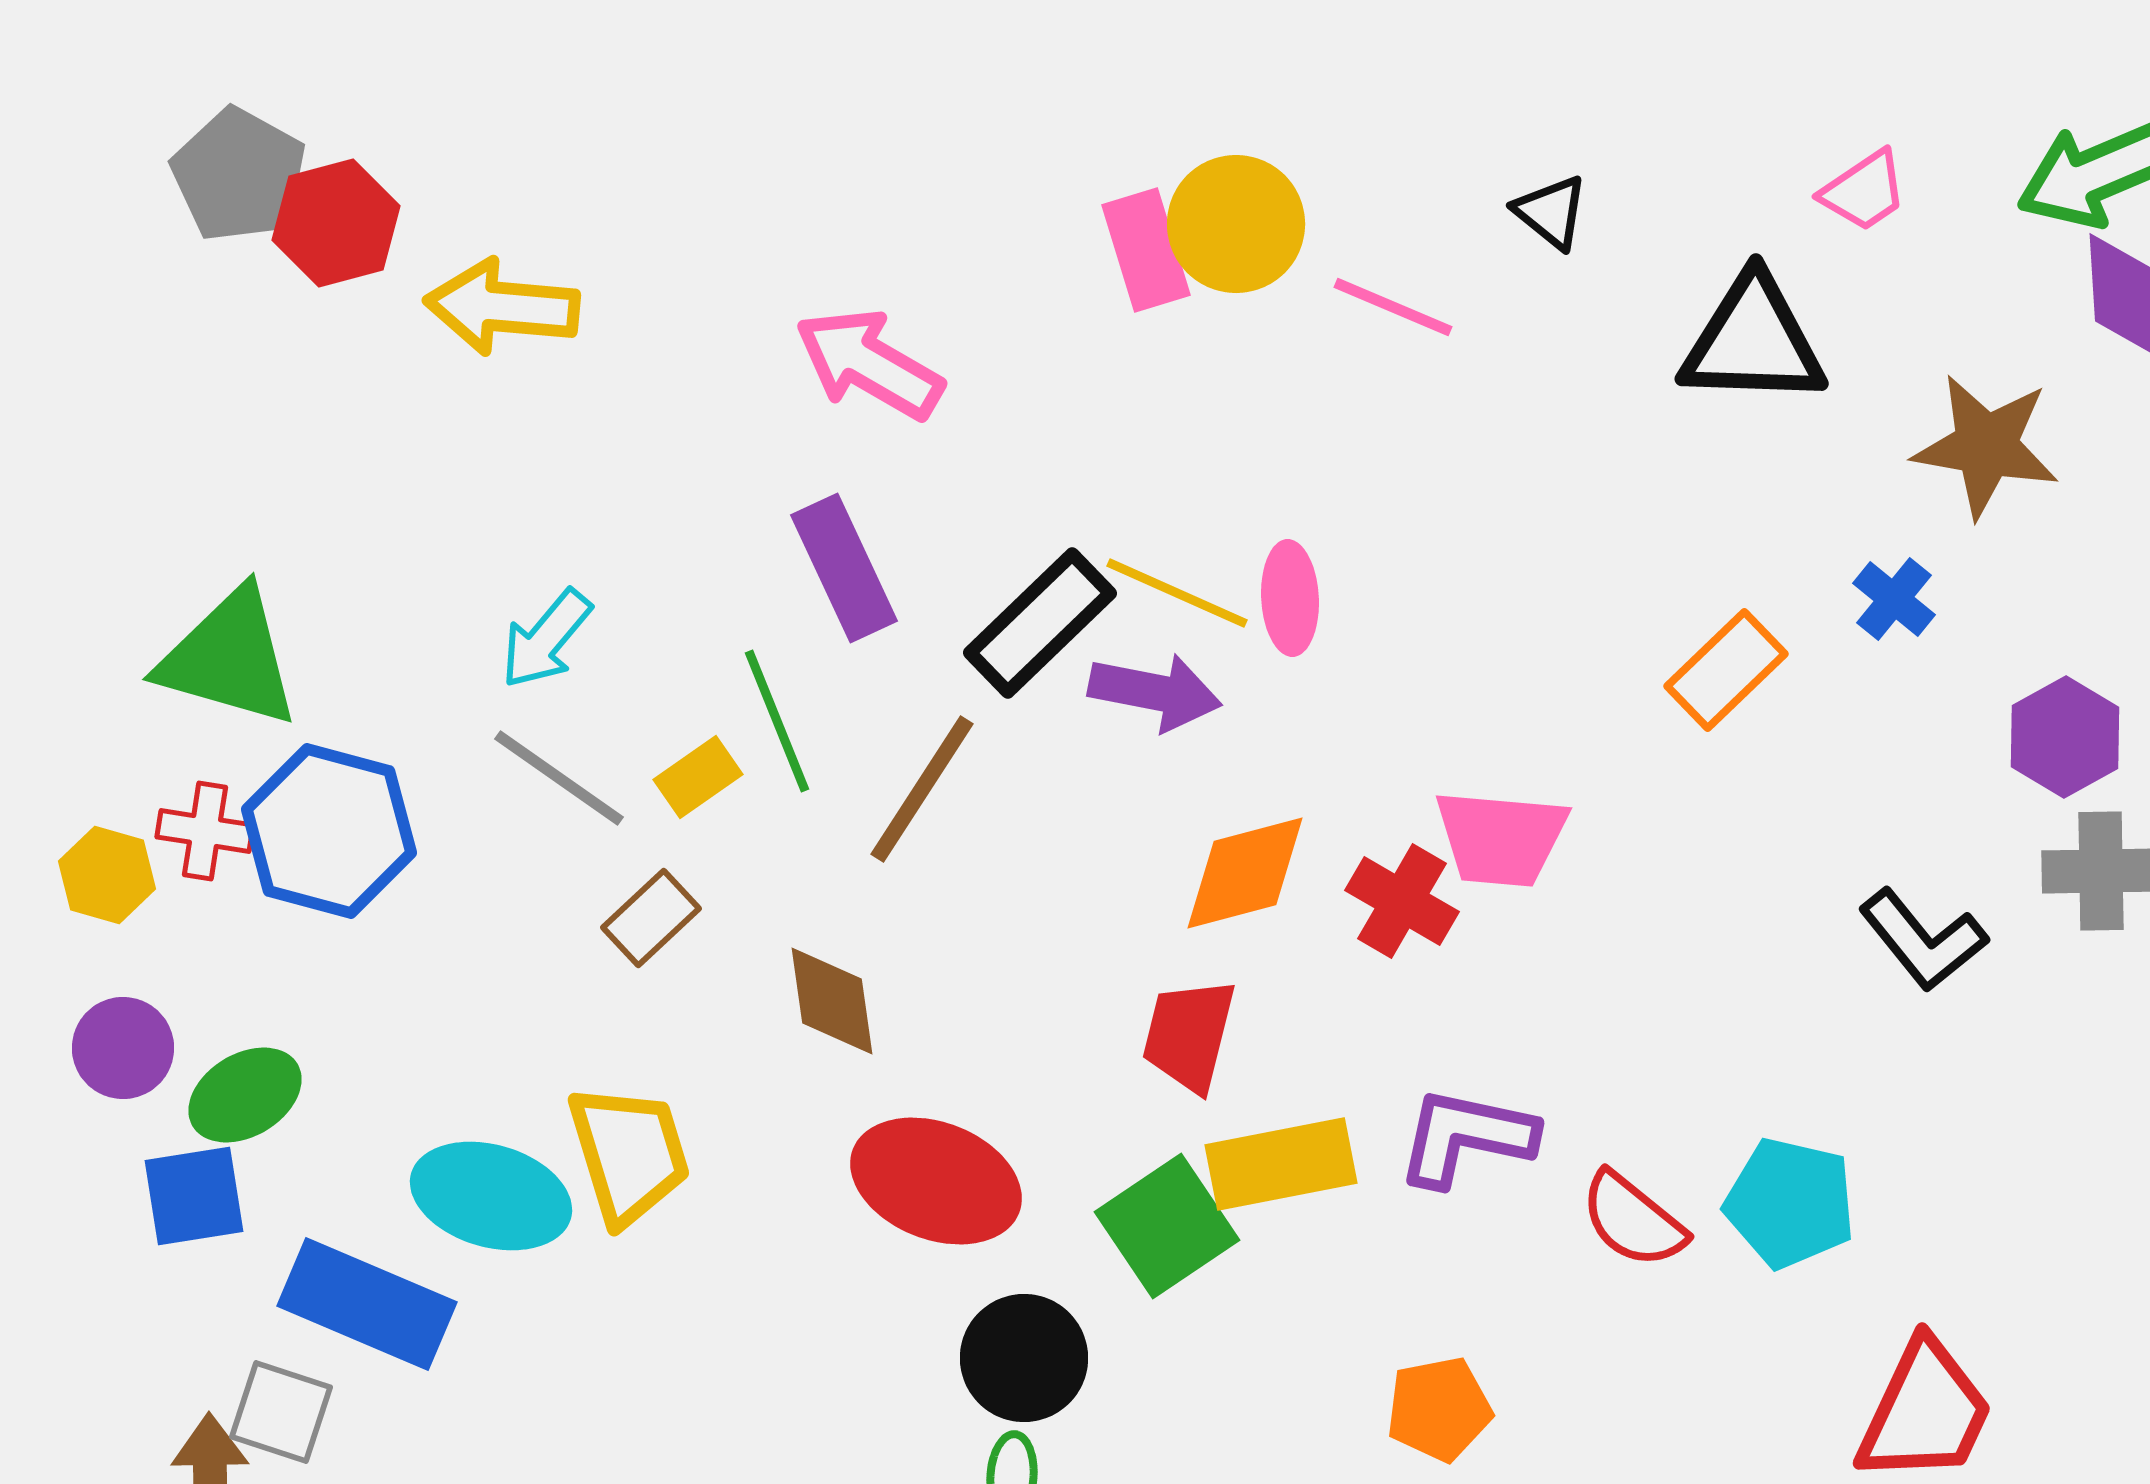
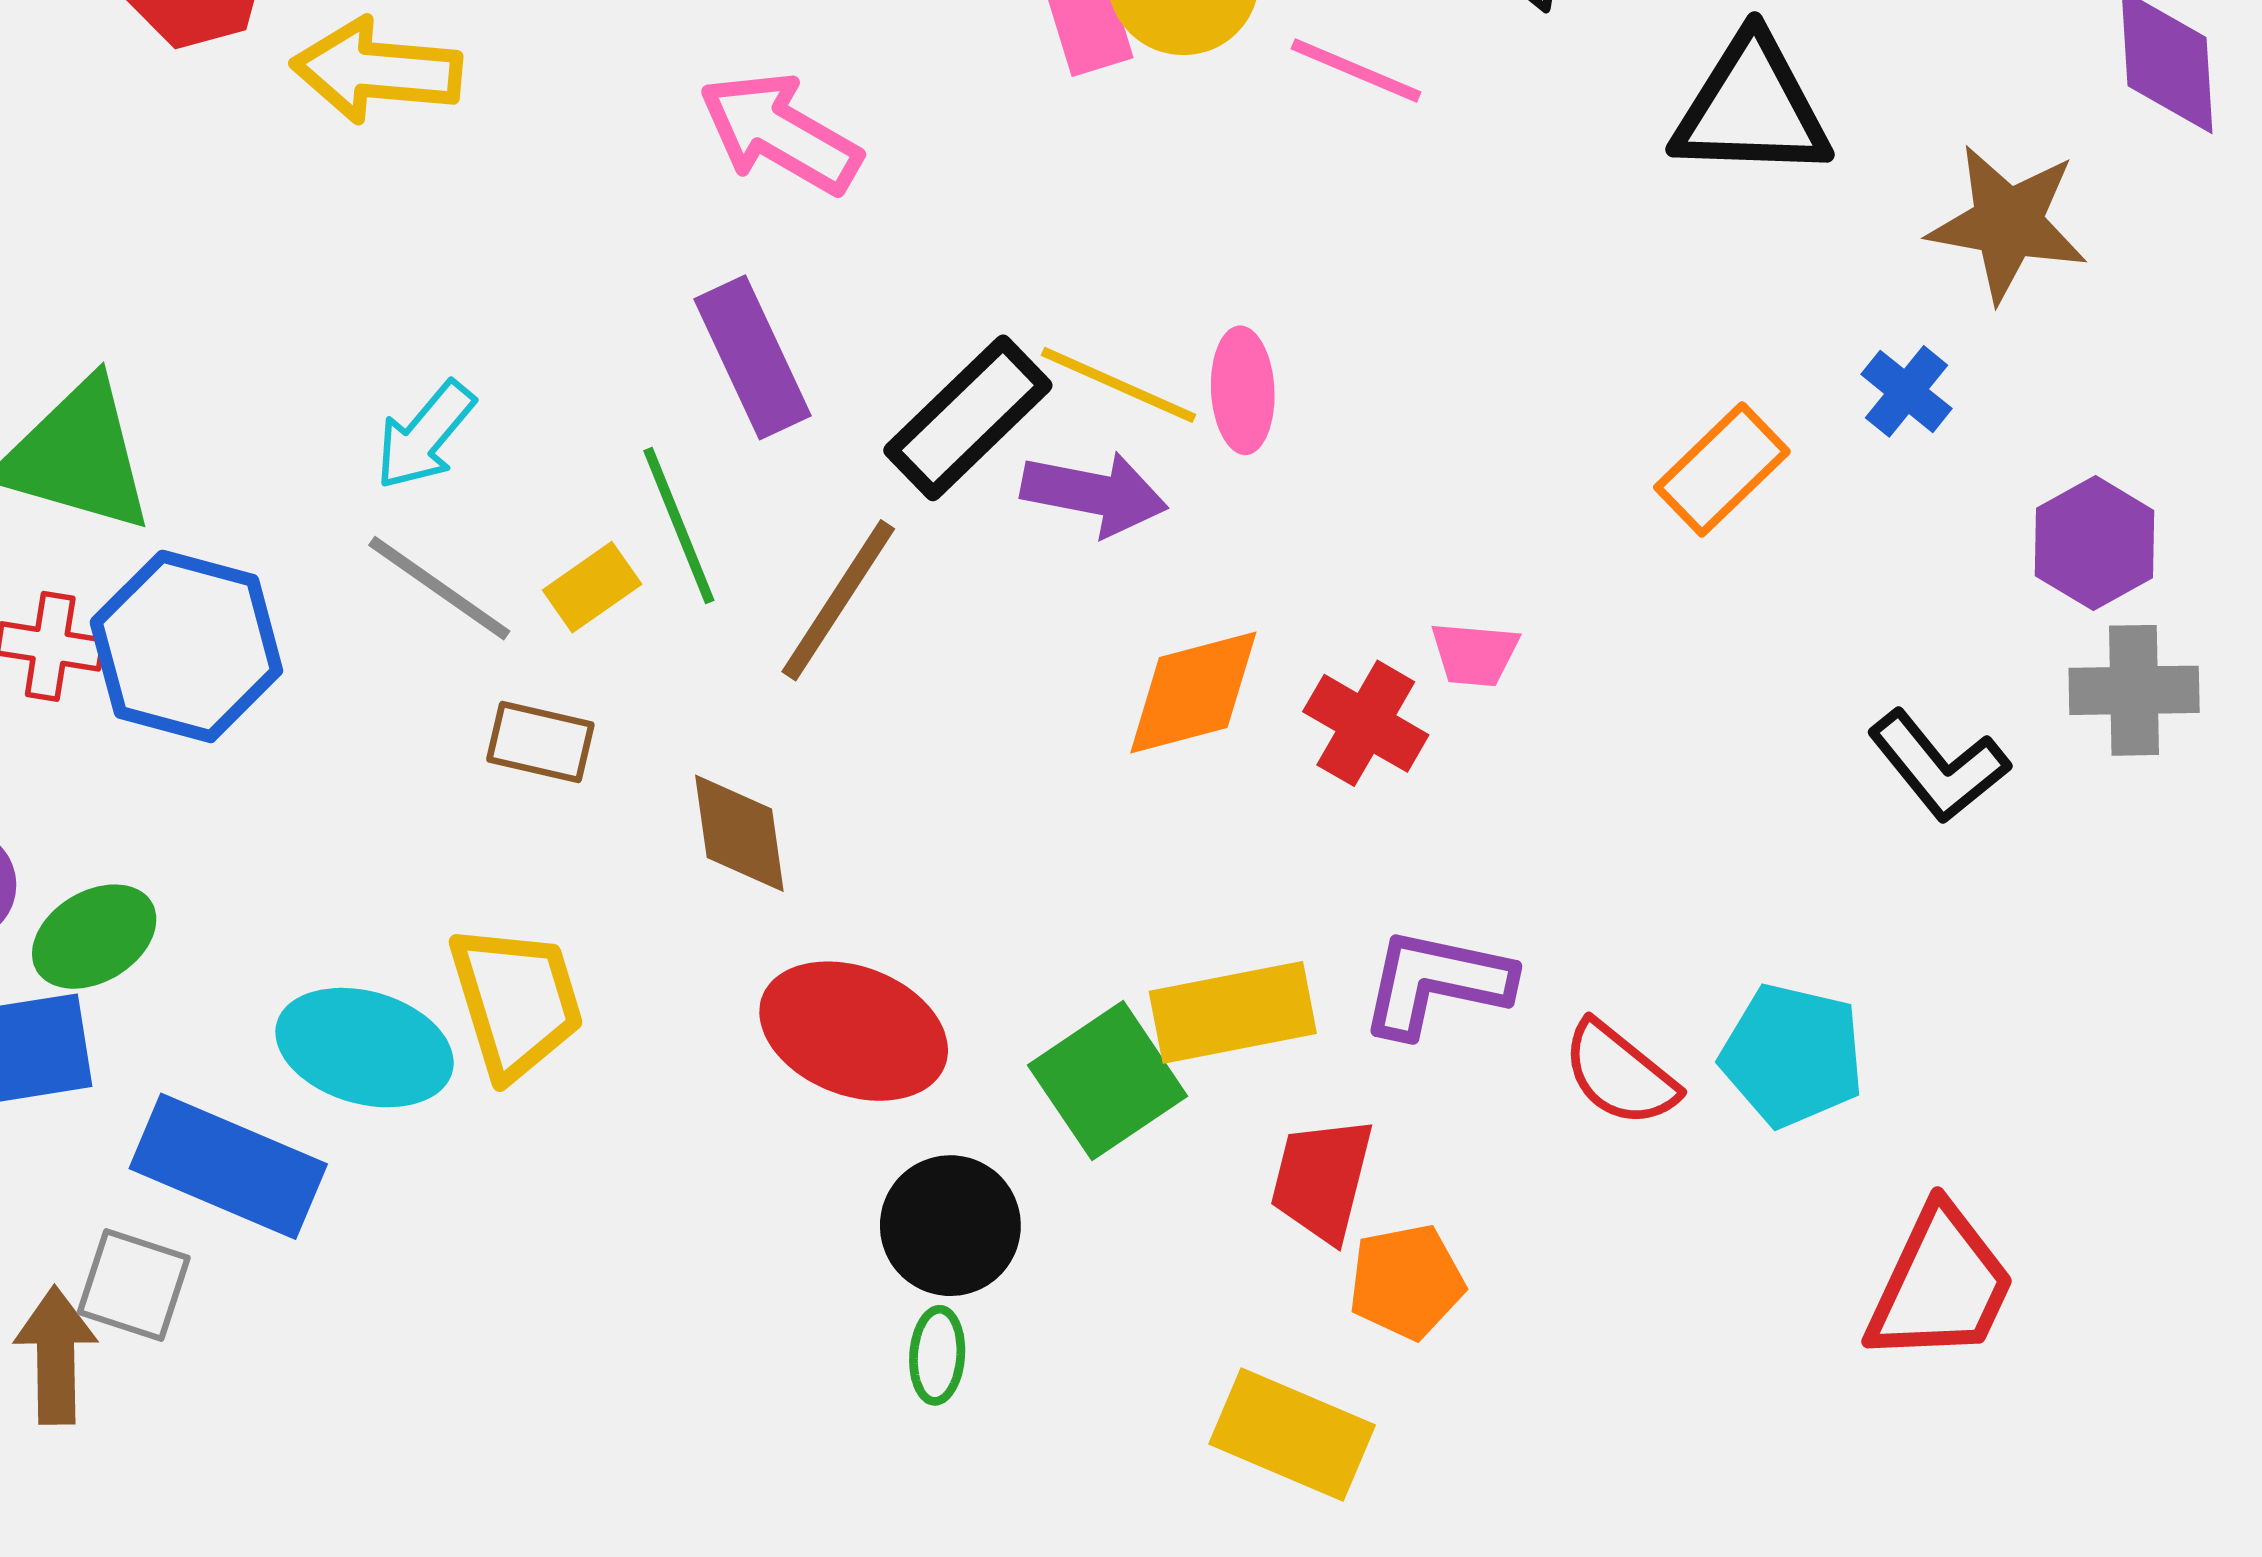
pink trapezoid: (1501, 838) -> (1475, 654), size x0.6
brown rectangle: (651, 918) -> (540, 742), turned 56
red trapezoid: (1189, 1035) -> (1322, 1179), moved

